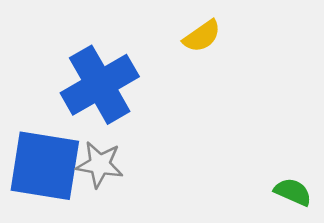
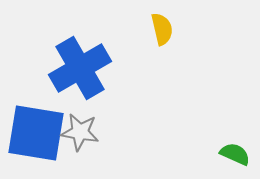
yellow semicircle: (202, 36) -> (162, 29), turned -68

